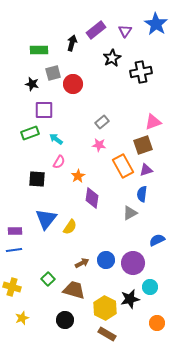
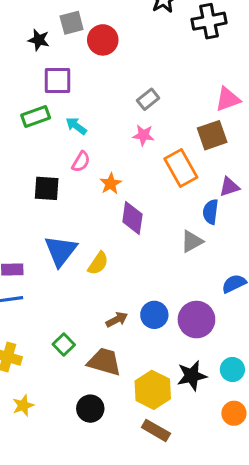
purple triangle: (146, 170) -> (229, 187), moved
cyan circle: (150, 287) -> (232, 370), moved

